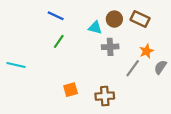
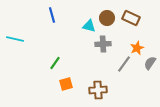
blue line: (56, 16) -> (52, 15), turned 49
green line: (59, 41) -> (55, 63), moved
cyan line: (16, 65) -> (15, 39), moved

